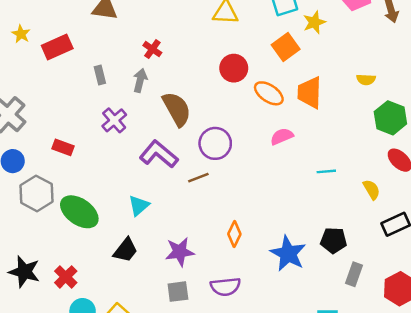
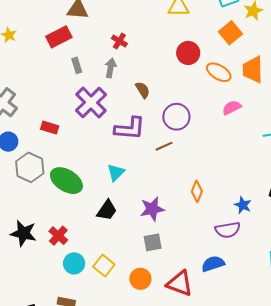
red rectangle: (57, 47) -> (59, 37), moved
brown semicircle: (177, 109) -> (143, 90), size x0.6
purple cross: (114, 120) -> (91, 103), size x1.5
purple L-shape: (159, 154) -> (130, 129), turned 148
blue star: (288, 254) -> (243, 205), size x0.6
purple semicircle: (225, 287) -> (228, 230), moved

